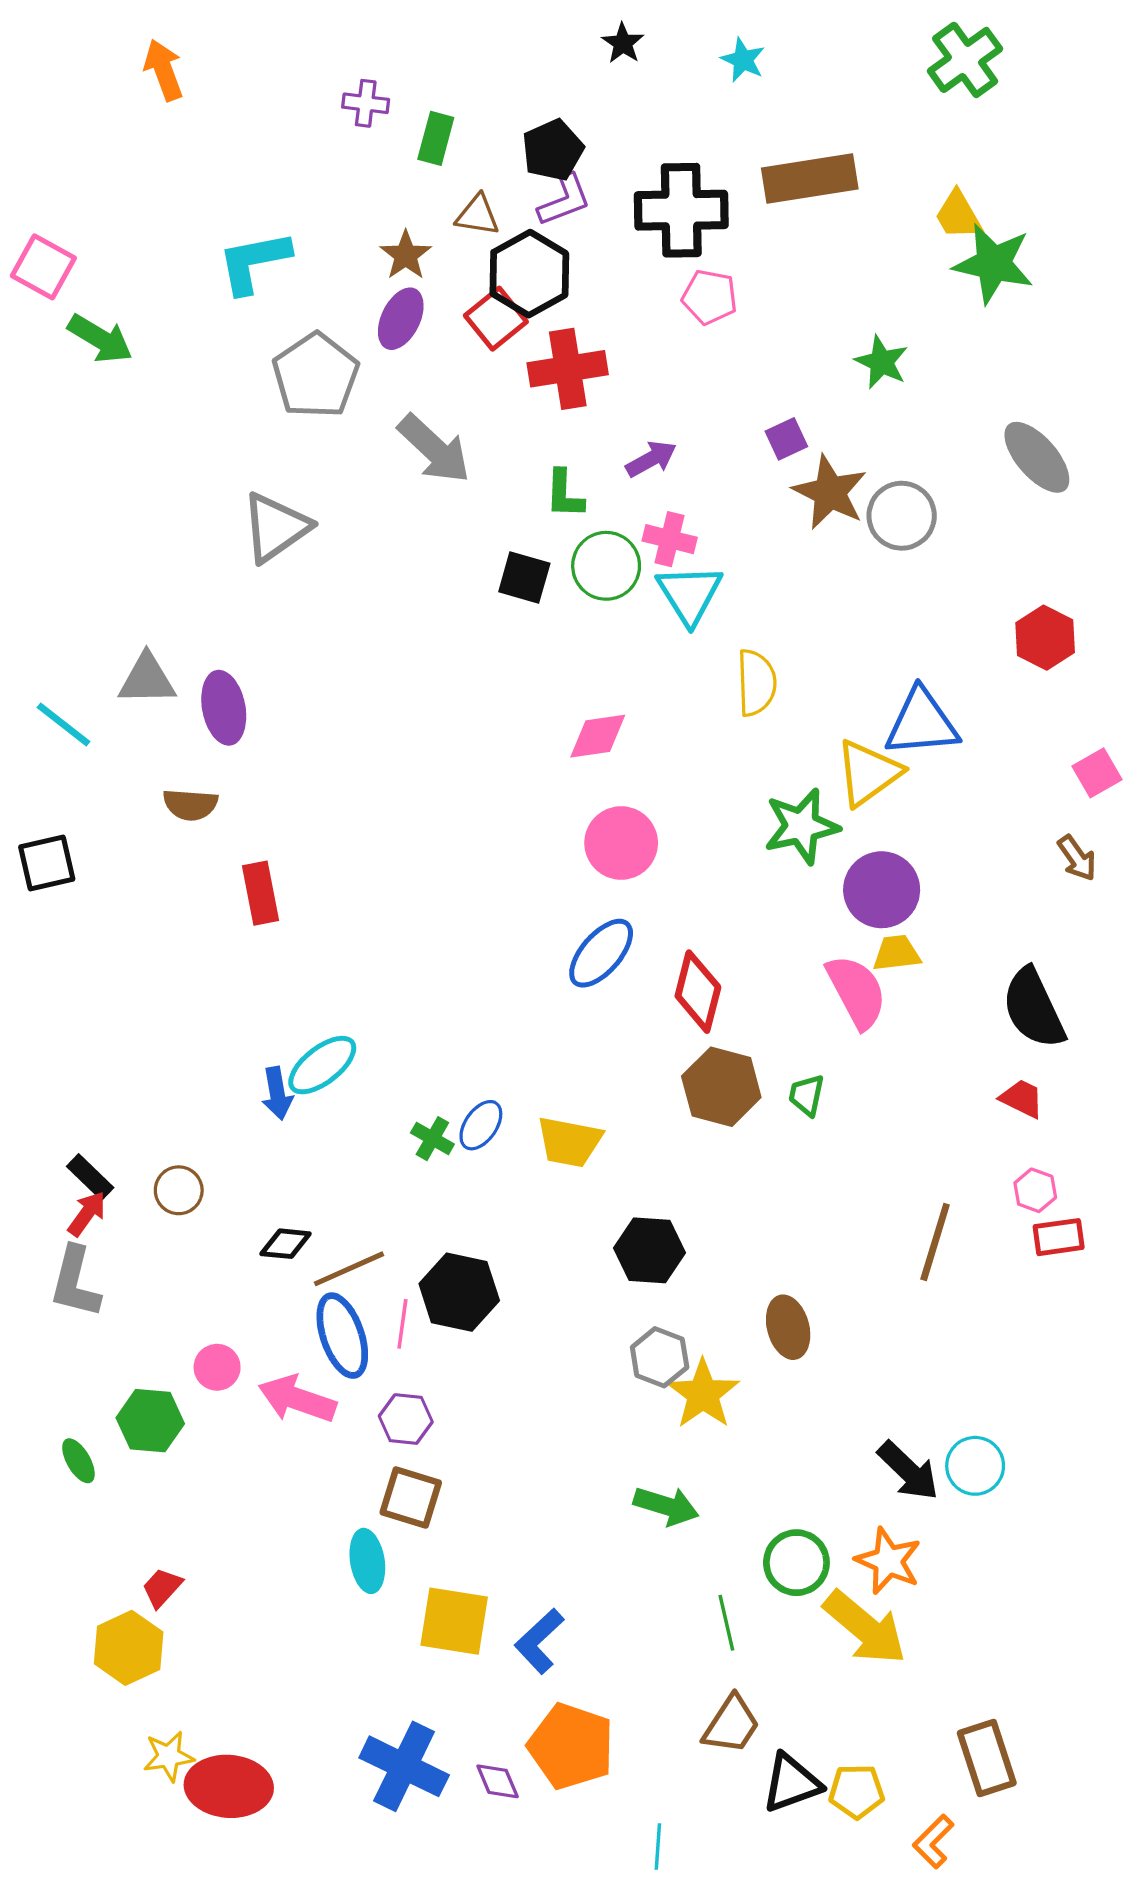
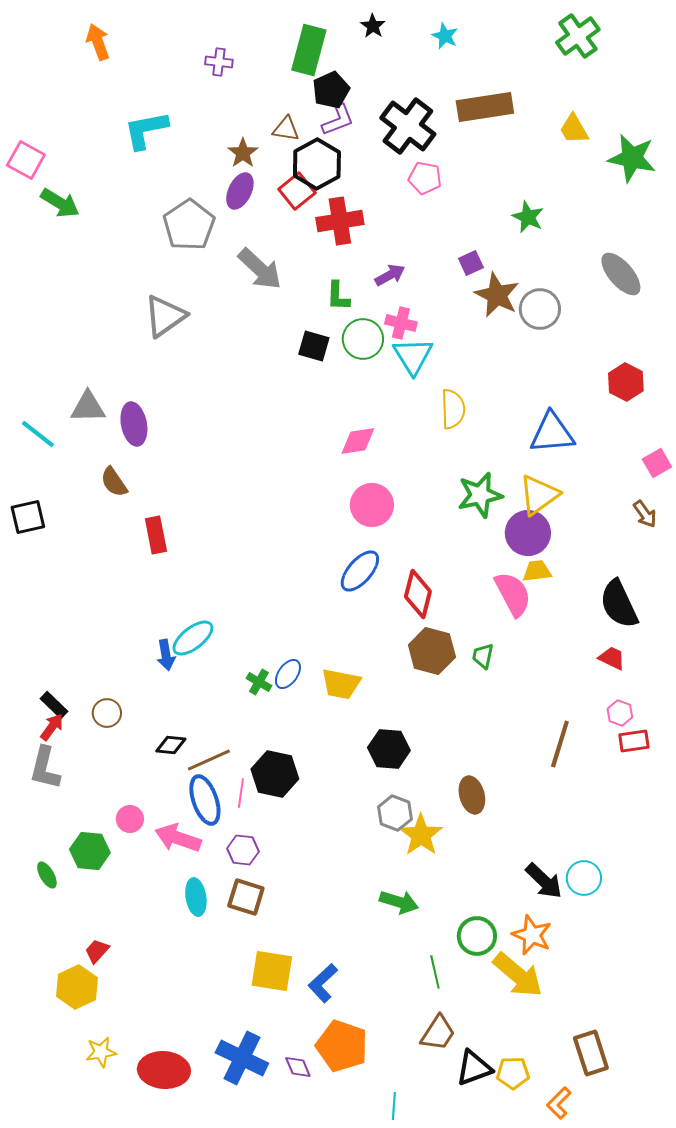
green rectangle: (436, 138) -> (309, 50), moved, size x1.6
black cross: (681, 210) -> (408, 126), turned 38
cyan L-shape: (254, 262) -> (146, 130), moved
green star: (993, 264) -> (632, 158), moved
yellow triangle: (868, 773) -> (539, 495), moved
brown semicircle: (190, 805) -> (114, 482), turned 52
cyan ellipse: (367, 1561) -> (196, 897), moved
red ellipse: (229, 1786) -> (164, 1070), moved

